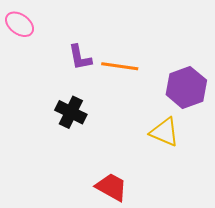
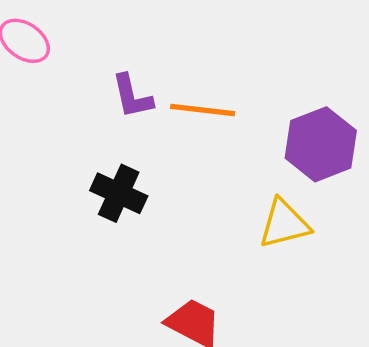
yellow triangle: (164, 132) -> (284, 224), turned -36

